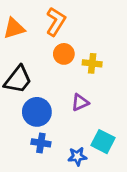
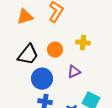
orange circle: (64, 54) -> (55, 50), moved

